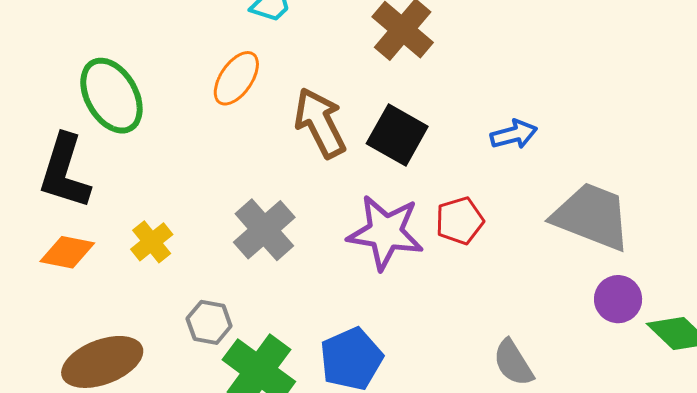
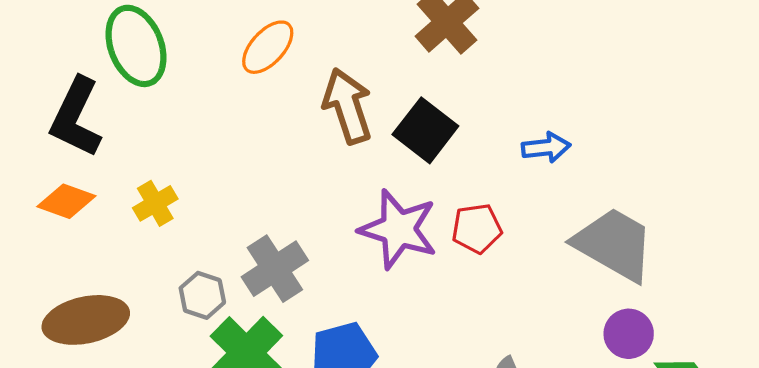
gray cross: (264, 230) -> (275, 269), moved

